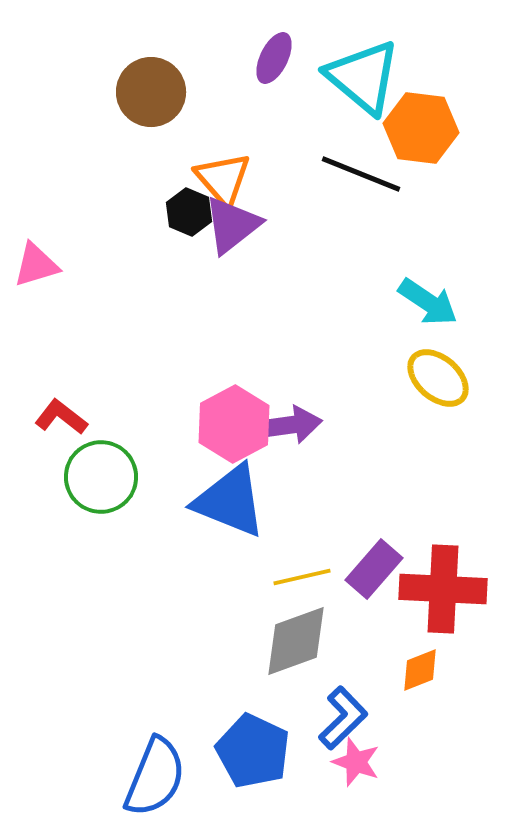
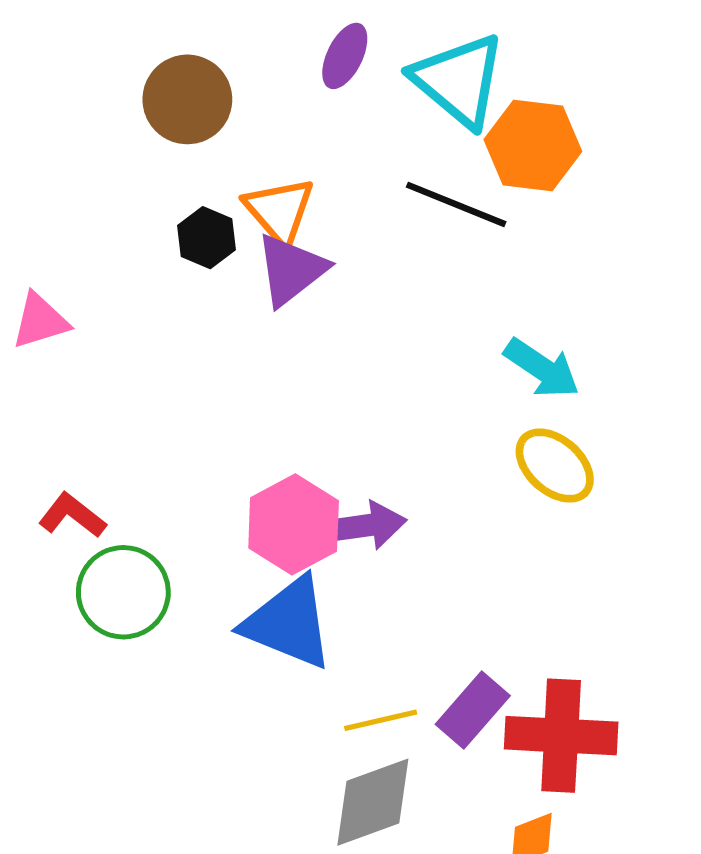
black hexagon: (189, 212) -> (207, 238), moved

